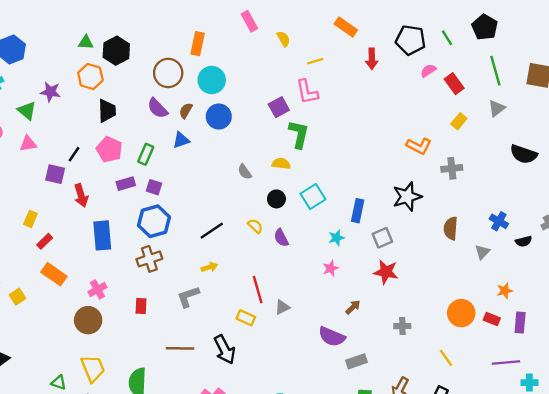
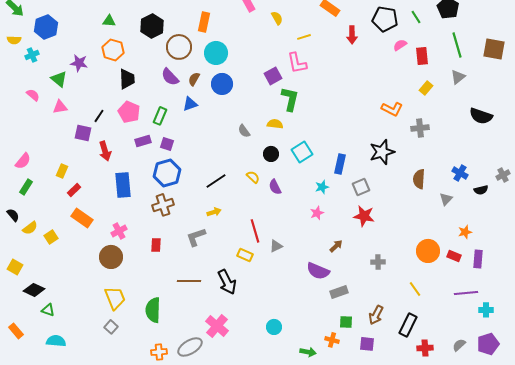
black hexagon: (116, 51) -> (152, 26), moved
red rectangle: (454, 84) -> (422, 56), turned 30
green triangle: (59, 383) -> (48, 310), moved

